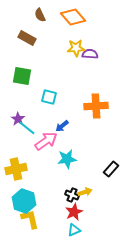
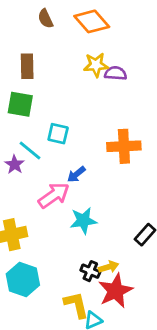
brown rectangle: (27, 38) -> (27, 66), moved, turned 60
cyan line: (27, 128) -> (30, 150), moved
red star: (74, 212) -> (116, 291), moved, size x1.4
yellow L-shape: (30, 219) -> (76, 305), moved

